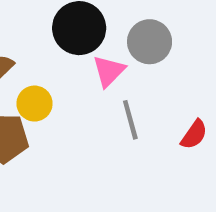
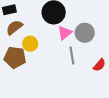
gray circle: (150, 42) -> (85, 33), moved

